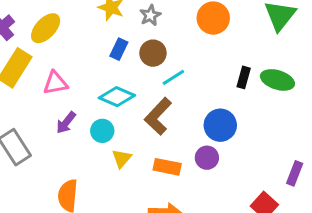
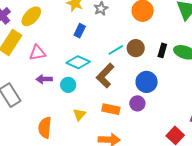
brown circle: (153, 53) -> (136, 48), moved
purple arrow: (66, 123) -> (44, 79), turned 49
yellow triangle: (122, 158) -> (79, 115), moved

